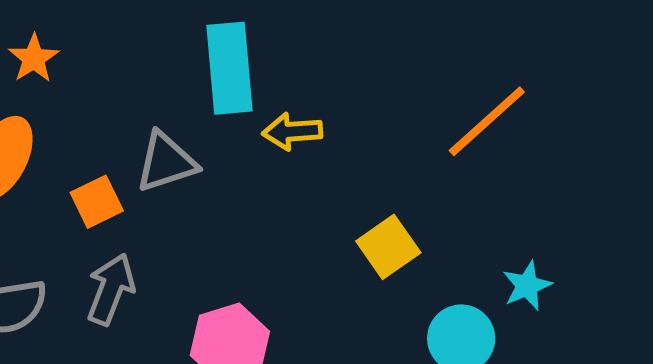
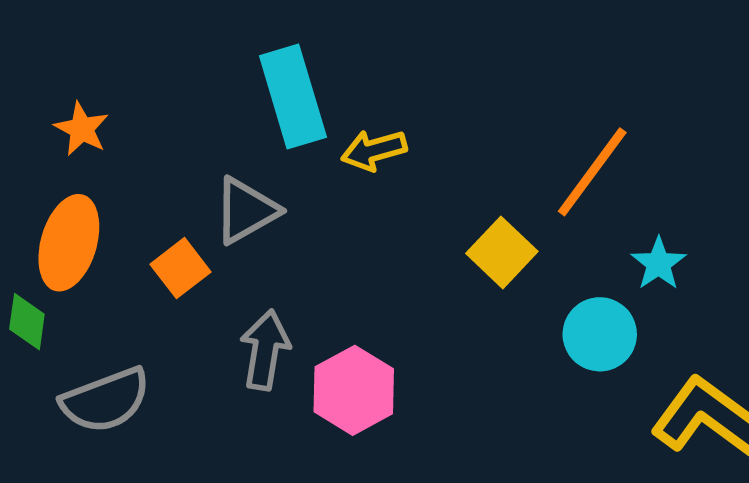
orange line: (487, 121) -> (592, 172), moved
gray arrow: (111, 289) -> (265, 350), moved

